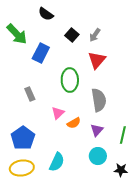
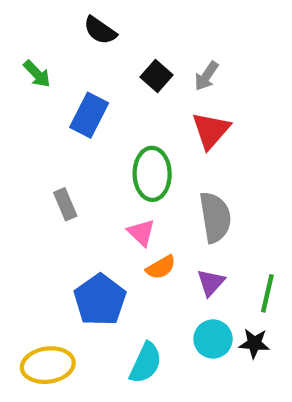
green arrow: (17, 34) -> (37, 74), size x0.6
pink triangle: (58, 113) -> (141, 233), moved, turned -32
blue pentagon: (23, 138) -> (100, 300), moved
cyan semicircle: (57, 162) -> (146, 363), moved
black star: (121, 170) -> (254, 343), moved

